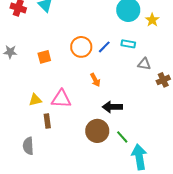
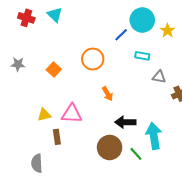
blue line: (104, 47) -> (121, 35), moved
orange square: (44, 57) -> (54, 70), turned -32
cyan arrow: (139, 157) -> (154, 136), moved

